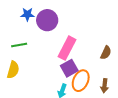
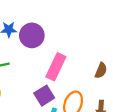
purple square: (69, 68) -> (44, 96), moved

